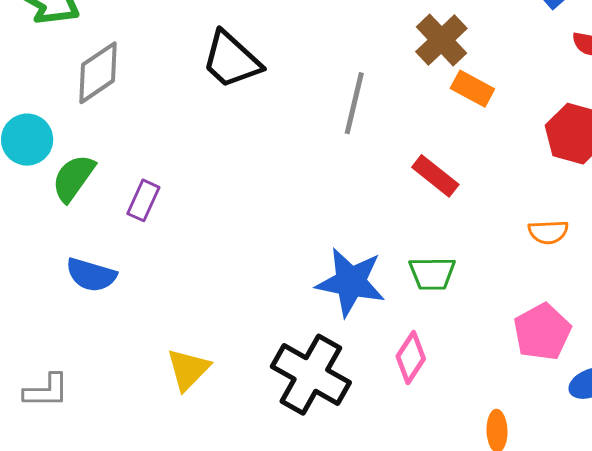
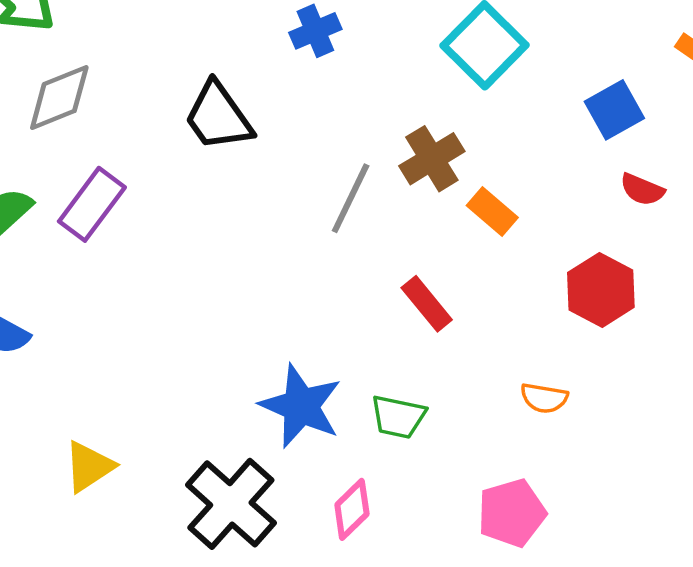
brown cross: (441, 40) -> (432, 159), moved
purple rectangle: (143, 200) -> (92, 204), moved, size x1.5

